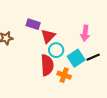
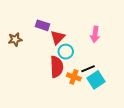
black line: (93, 57) -> (88, 69), moved
cyan square: (76, 58) -> (96, 80), moved

